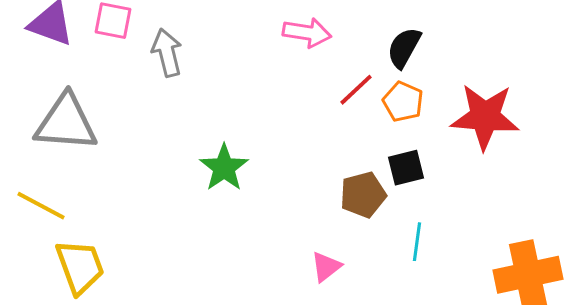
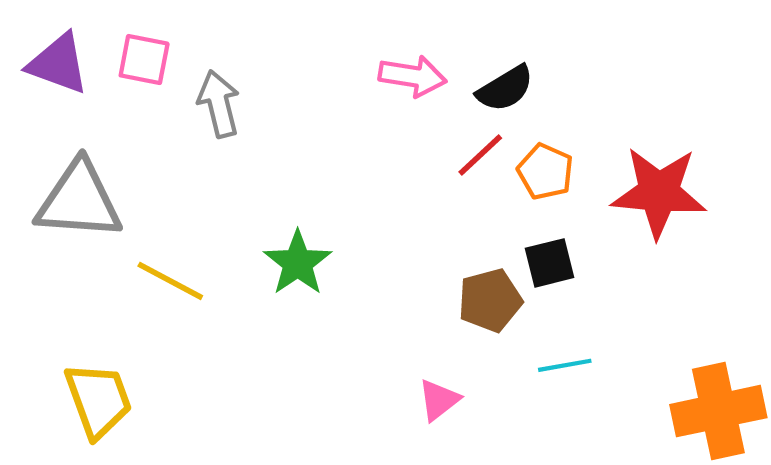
black semicircle: (404, 48) -> (505, 89), moved, turned -150
yellow line: (41, 206) -> (170, 281), moved
cyan line: (417, 242) -> (565, 365), turned 72

